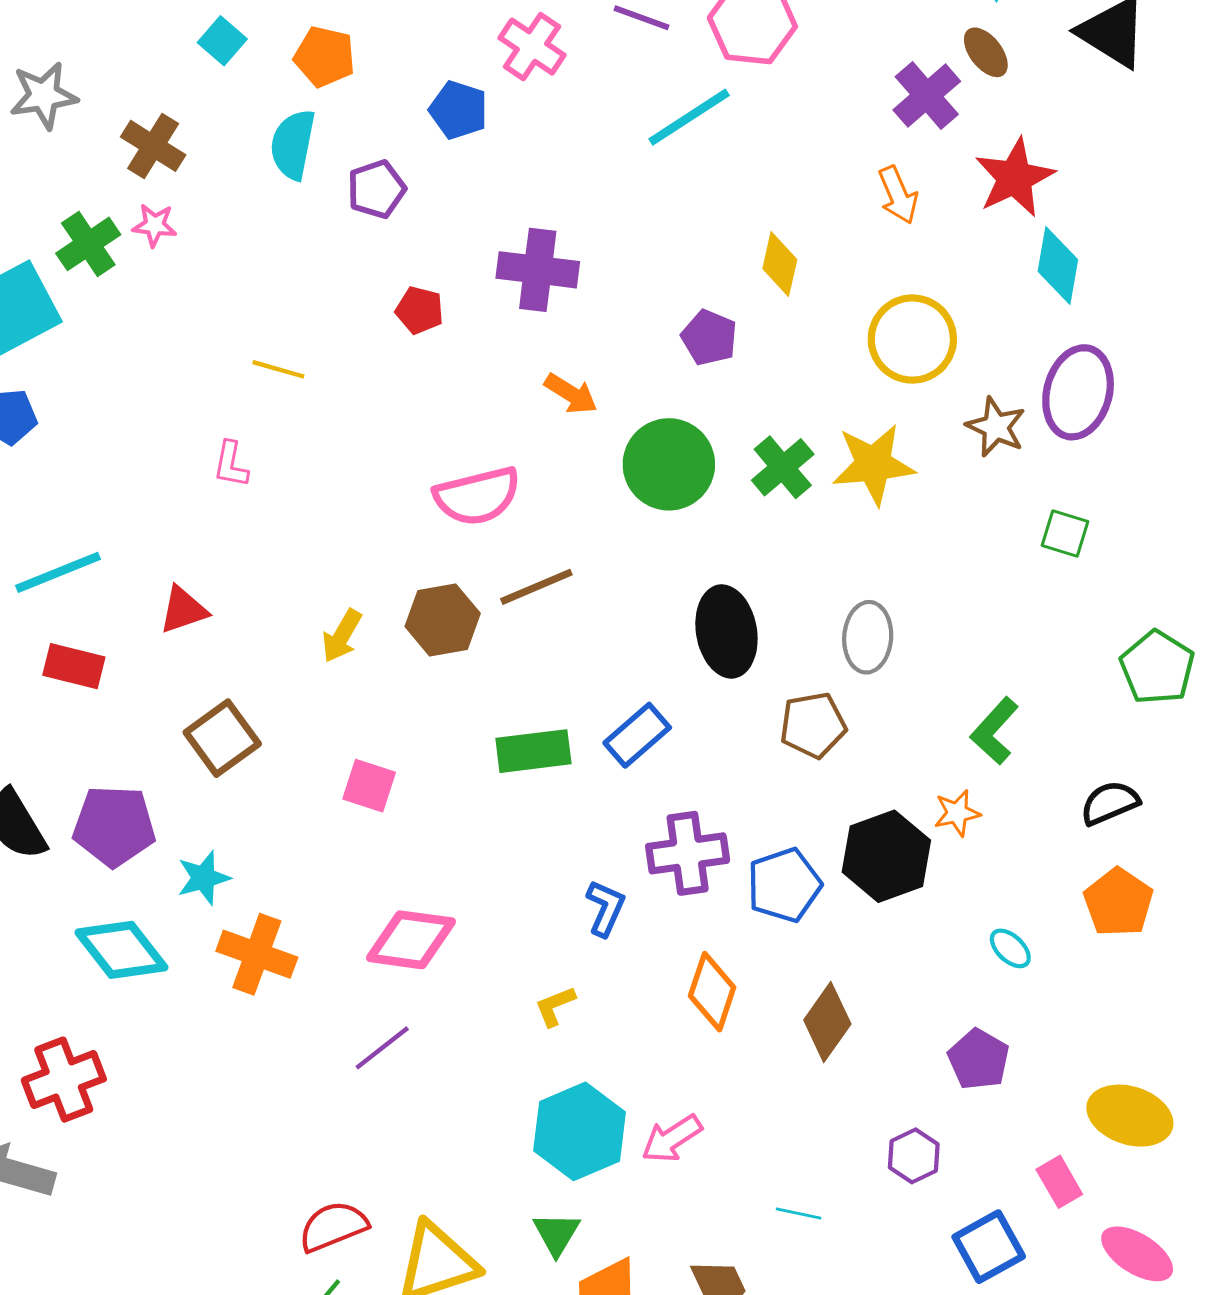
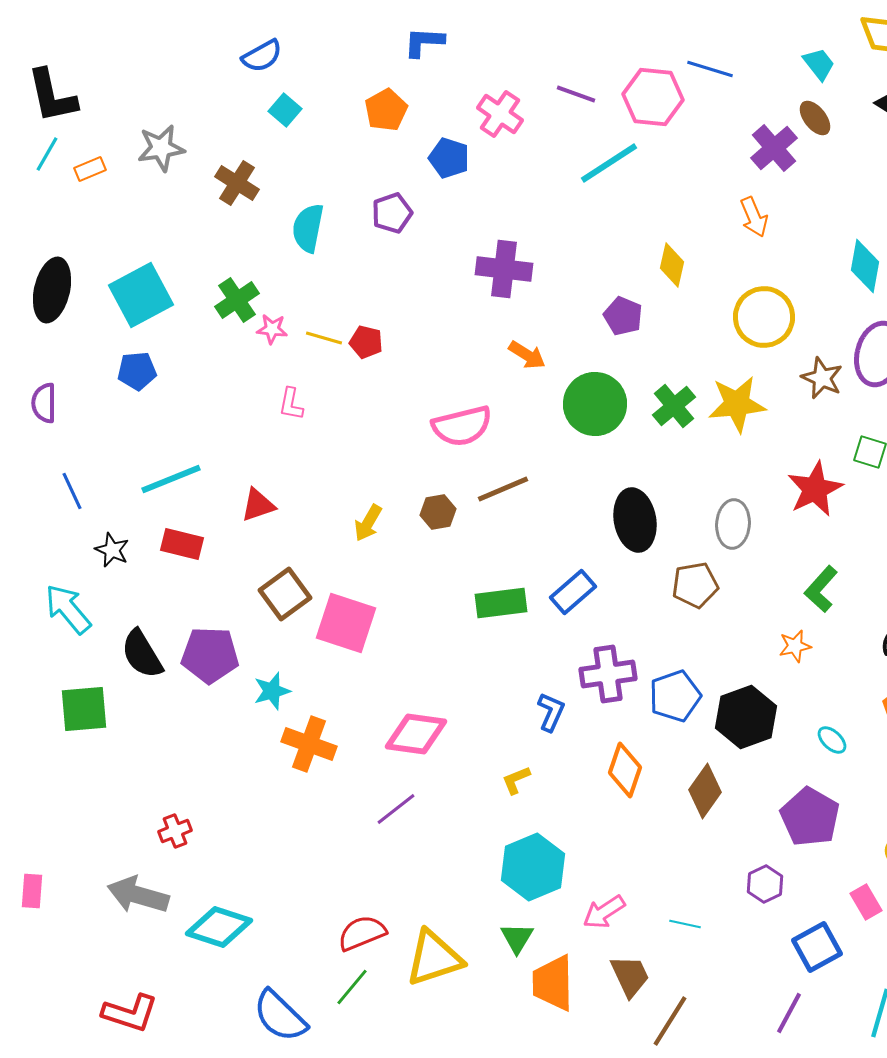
orange pentagon: (325, 57) -> (386, 110), moved, turned 30
cyan semicircle: (293, 145) -> (308, 228), moved
red star: (1015, 178) -> (815, 489), moved
pink star: (155, 225) -> (272, 329), moved
green cross: (88, 244) -> (237, 300), moved
red pentagon: (420, 310) -> (366, 342), moved
brown hexagon: (443, 620) -> (438, 512), size x0.7
pink square: (369, 786) -> (346, 623), moved, size x1.6
black hexagon: (886, 856) -> (746, 717), moved
cyan diamond: (121, 950) -> (219, 927), moved, turned -34
purple pentagon: (979, 1059) -> (810, 817), size x1.4
red cross: (64, 1080) -> (175, 831), size x0.6
pink arrow: (672, 1139) -> (604, 912), moved

